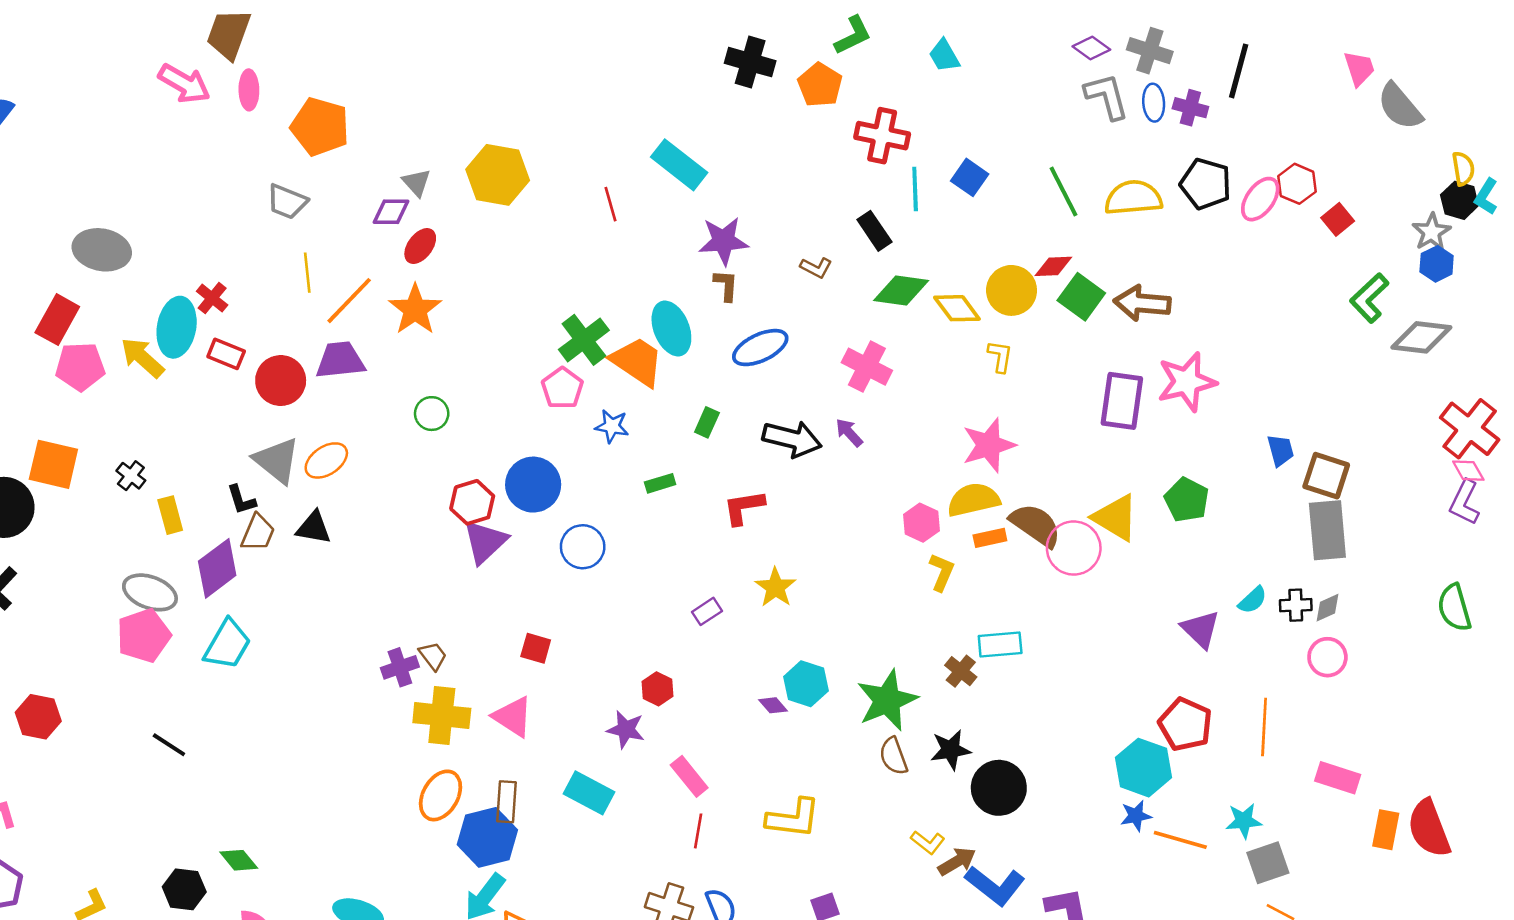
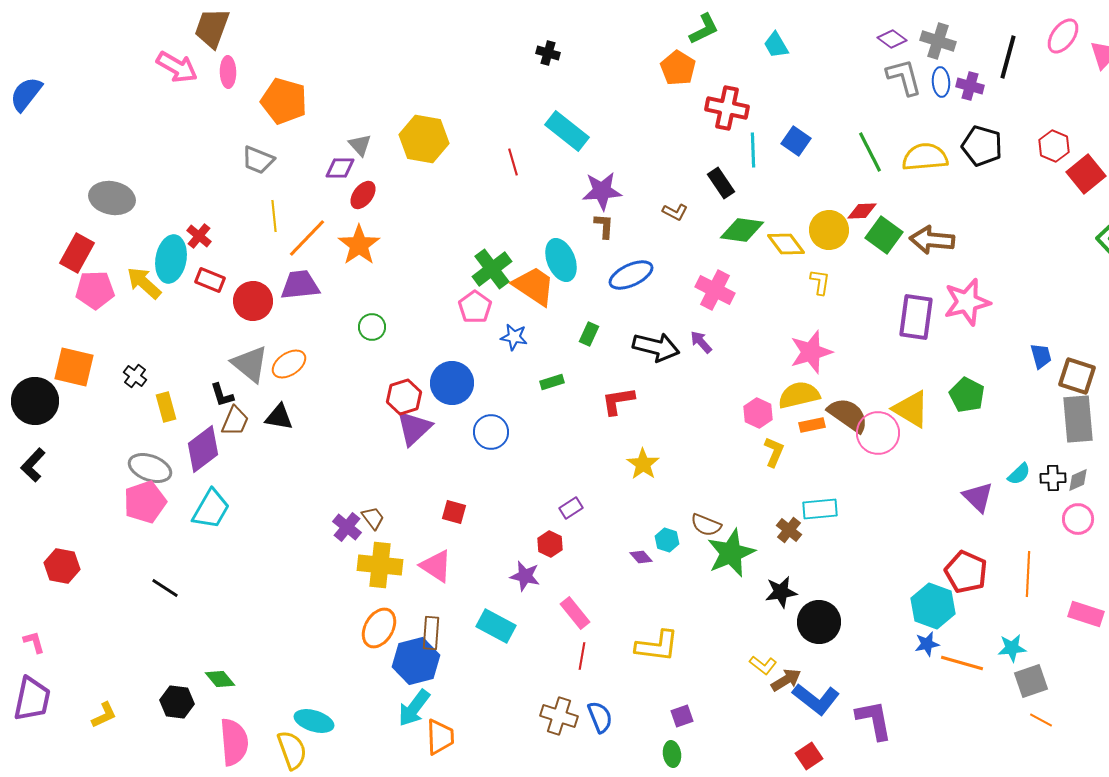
black cross: (750, 62) -> (548, 53), moved, size x0.6
pink ellipse: (1260, 199) -> (1063, 36), moved
red square: (1338, 219) -> (1086, 174), size x1.5
purple rectangle: (707, 611) -> (571, 508), moved
purple cross: (400, 667) -> (347, 527), turned -32
cyan hexagon: (806, 684) -> (667, 540), size x0.7
brown semicircle: (894, 756) -> (706, 525), moved, turned -48

